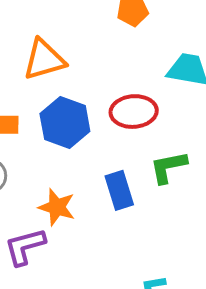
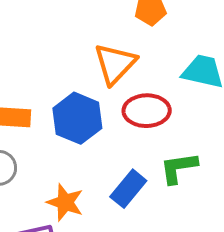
orange triangle: (44, 60) -> (115, 64), moved, turned -33
blue rectangle: (119, 190) -> (128, 189), turned 54

